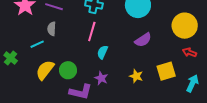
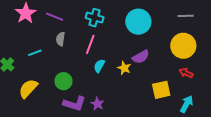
gray semicircle: (52, 29) -> (60, 39), moved
yellow semicircle: (45, 70) -> (28, 88), moved
yellow star: (136, 76) -> (124, 68), moved
purple star: (101, 78) -> (97, 104), moved

